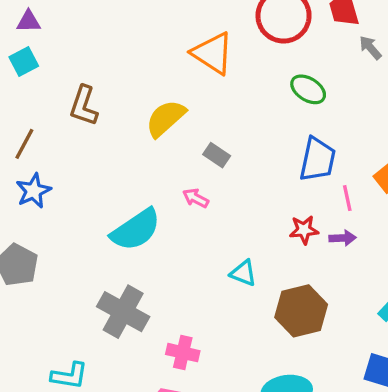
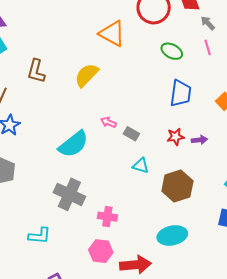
gray rectangle: (217, 155) -> (131, 134), moved
pink line: (347, 198) -> (208, 47), moved

